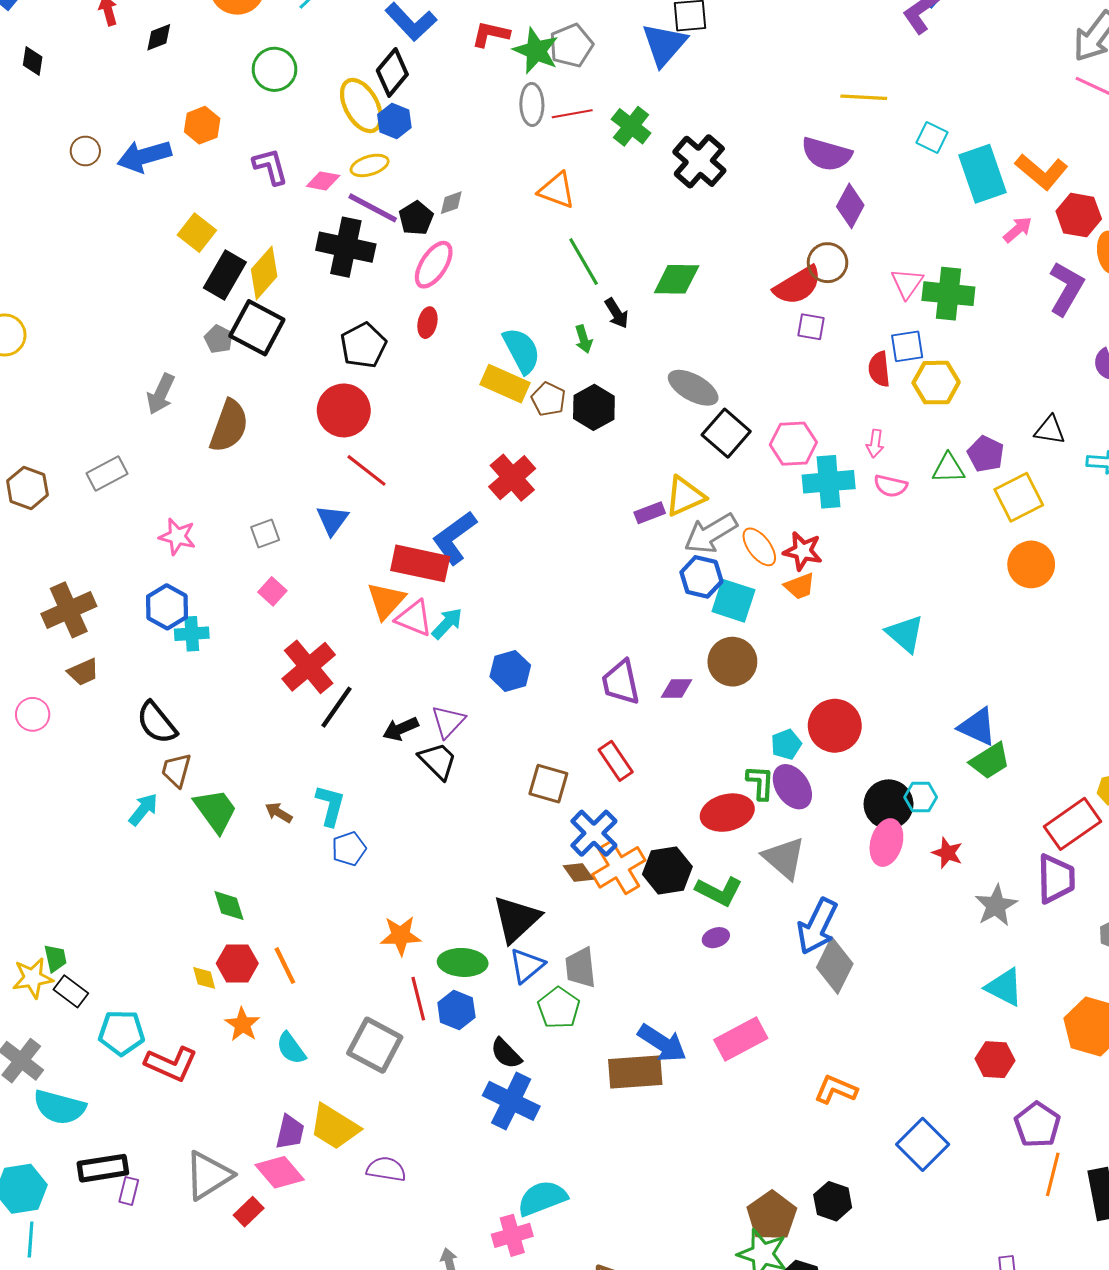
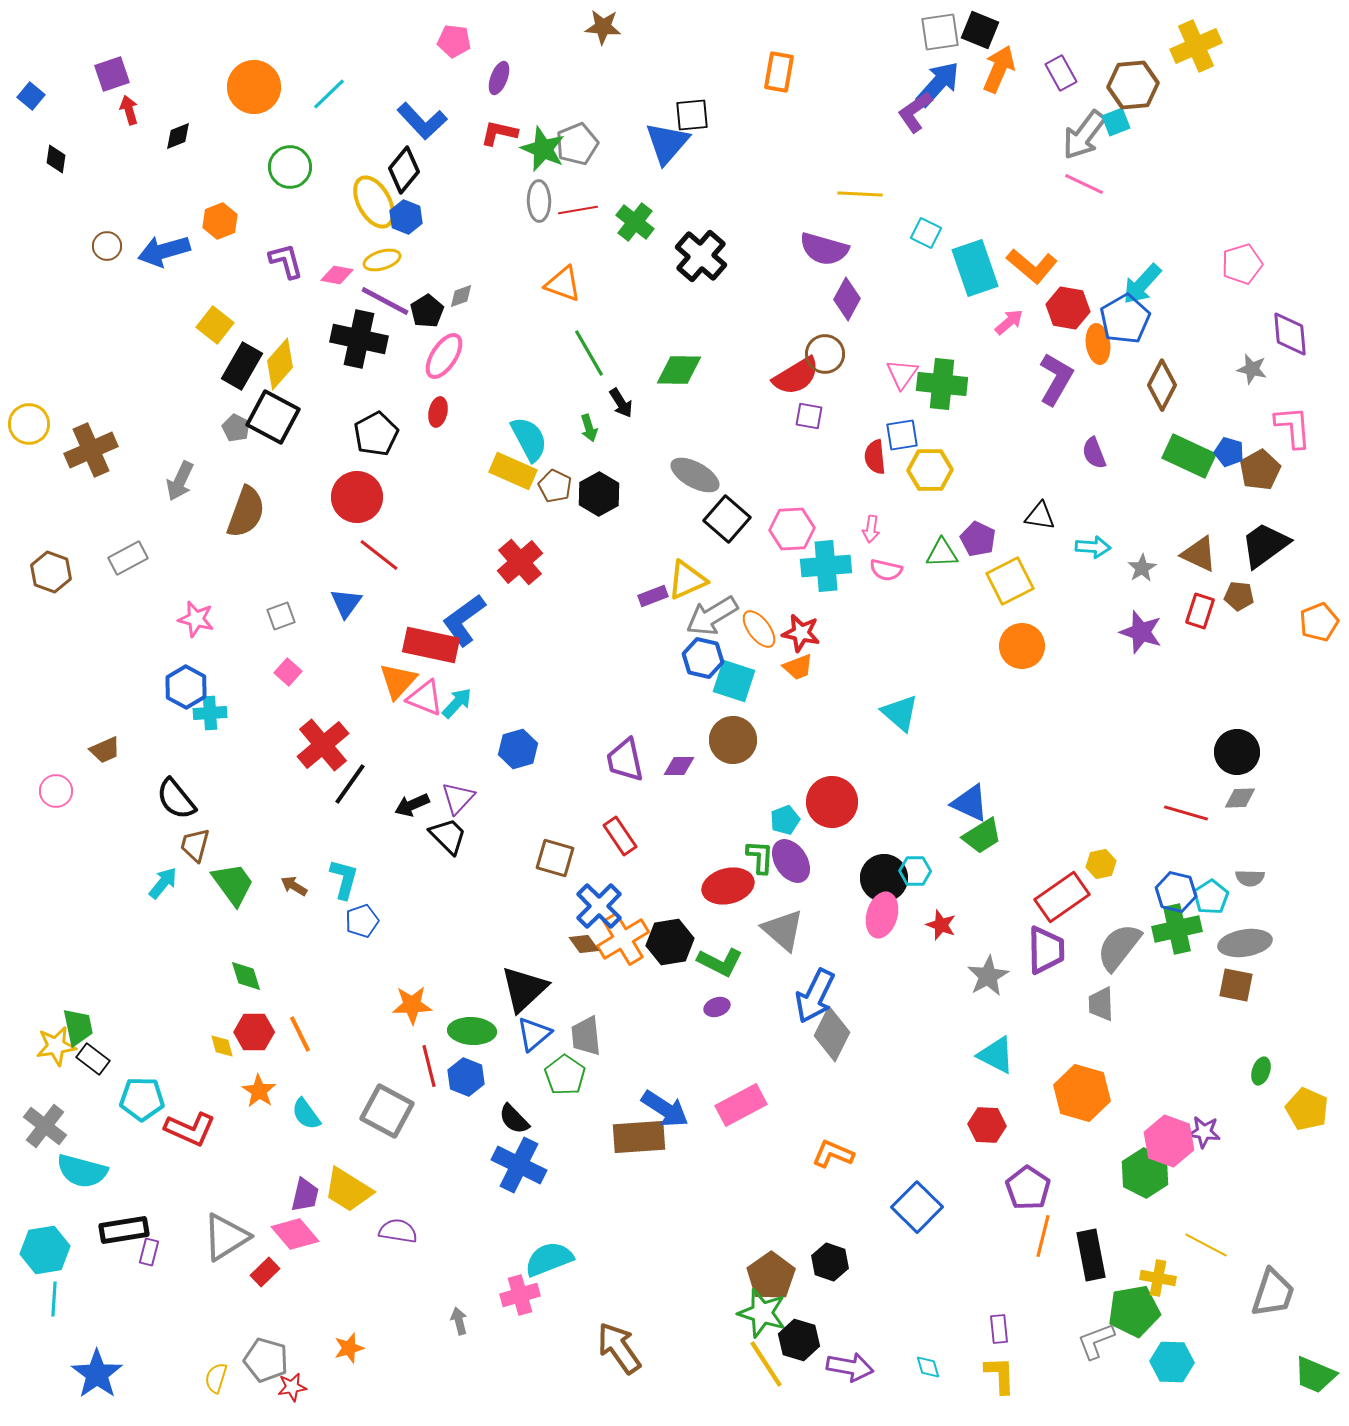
brown cross: (69, 610) -> (91, 450), moved
green trapezoid: (55, 958) -> (78, 1027), size x1.4

